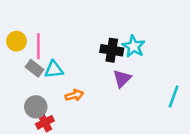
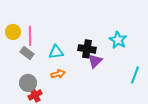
cyan star: (134, 46) -> (118, 40), moved
black cross: (112, 50) -> (87, 49), moved
cyan triangle: (54, 70) -> (56, 52), moved

